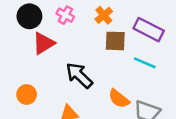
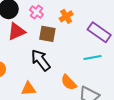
brown square: (115, 41) -> (47, 34), moved
cyan line: (145, 63) -> (93, 58), turned -42

